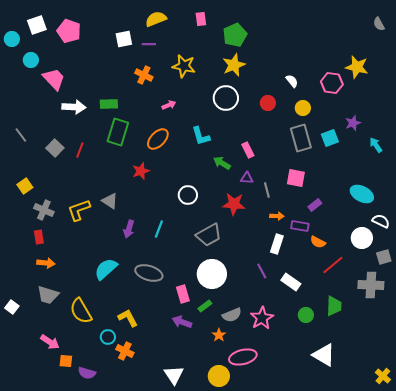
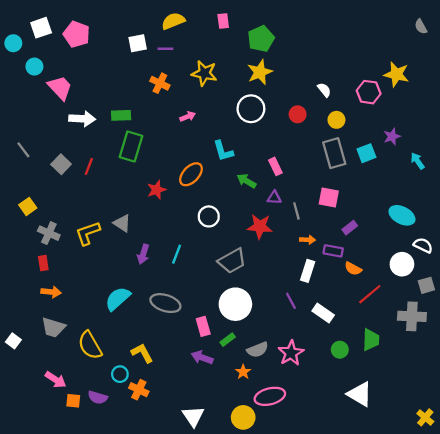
orange ellipse: (158, 139) -> (191, 174), moved
purple semicircle: (87, 373) -> (98, 397), moved

